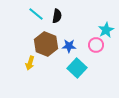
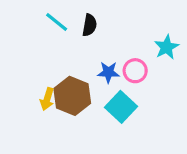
brown hexagon: (46, 44) -> (72, 96), moved
pink circle: (96, 45) -> (135, 71), moved

